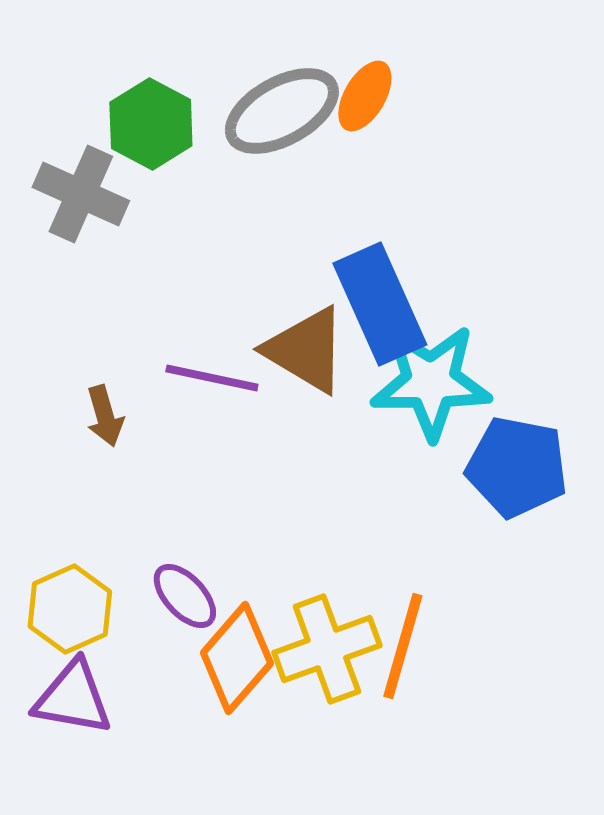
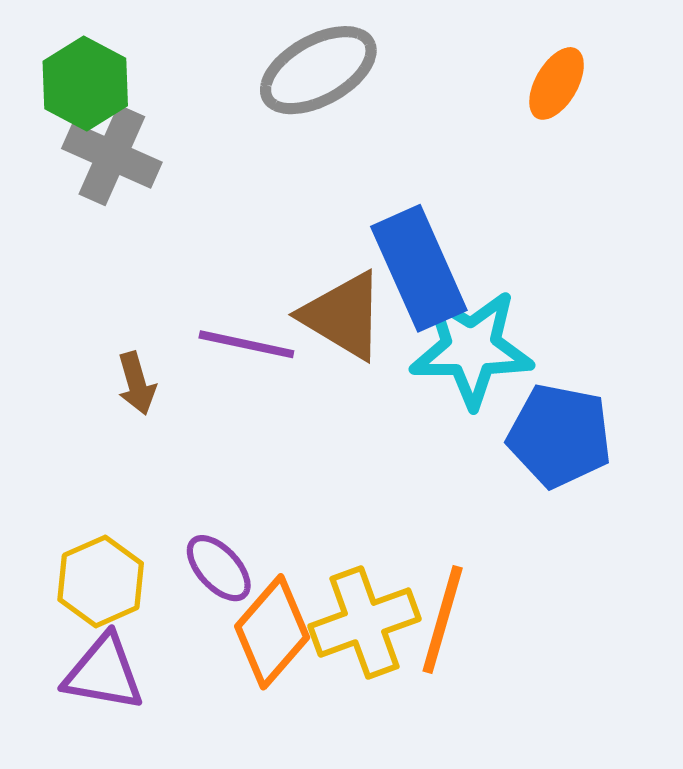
orange ellipse: (365, 96) -> (557, 83), moved
green hexagon: (151, 124) -> (85, 83), moved

